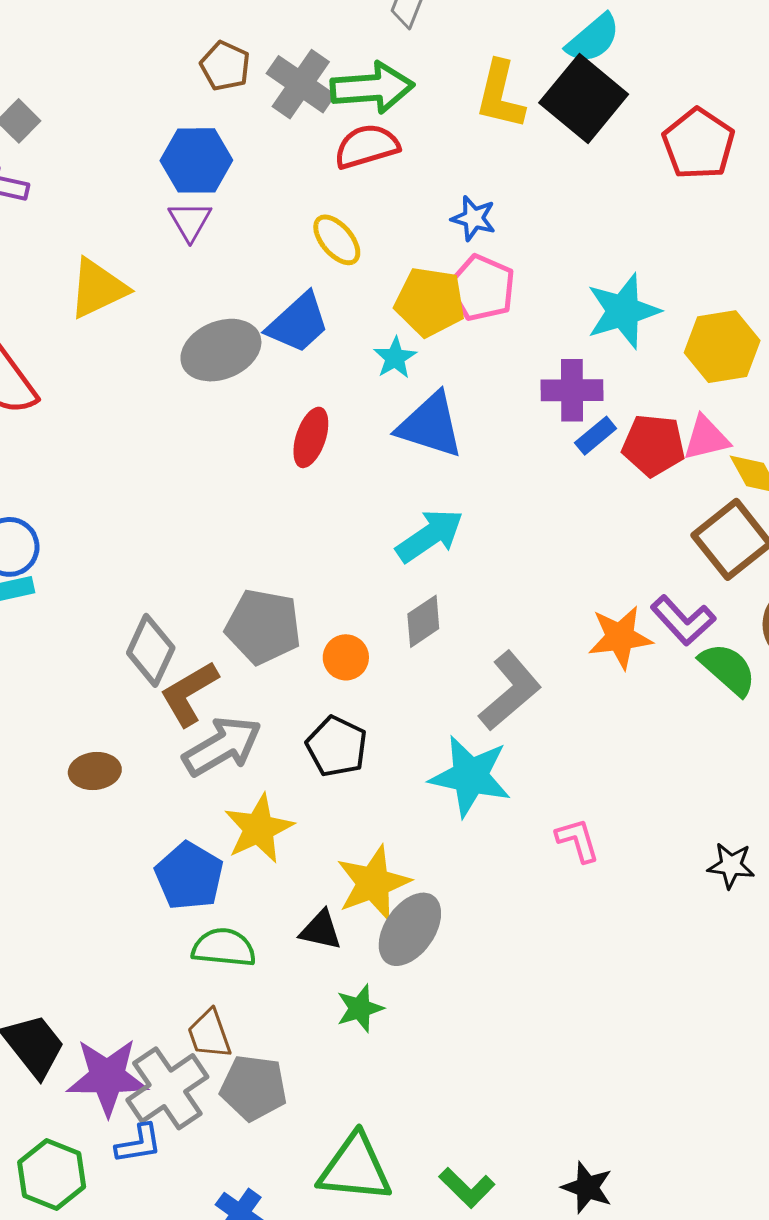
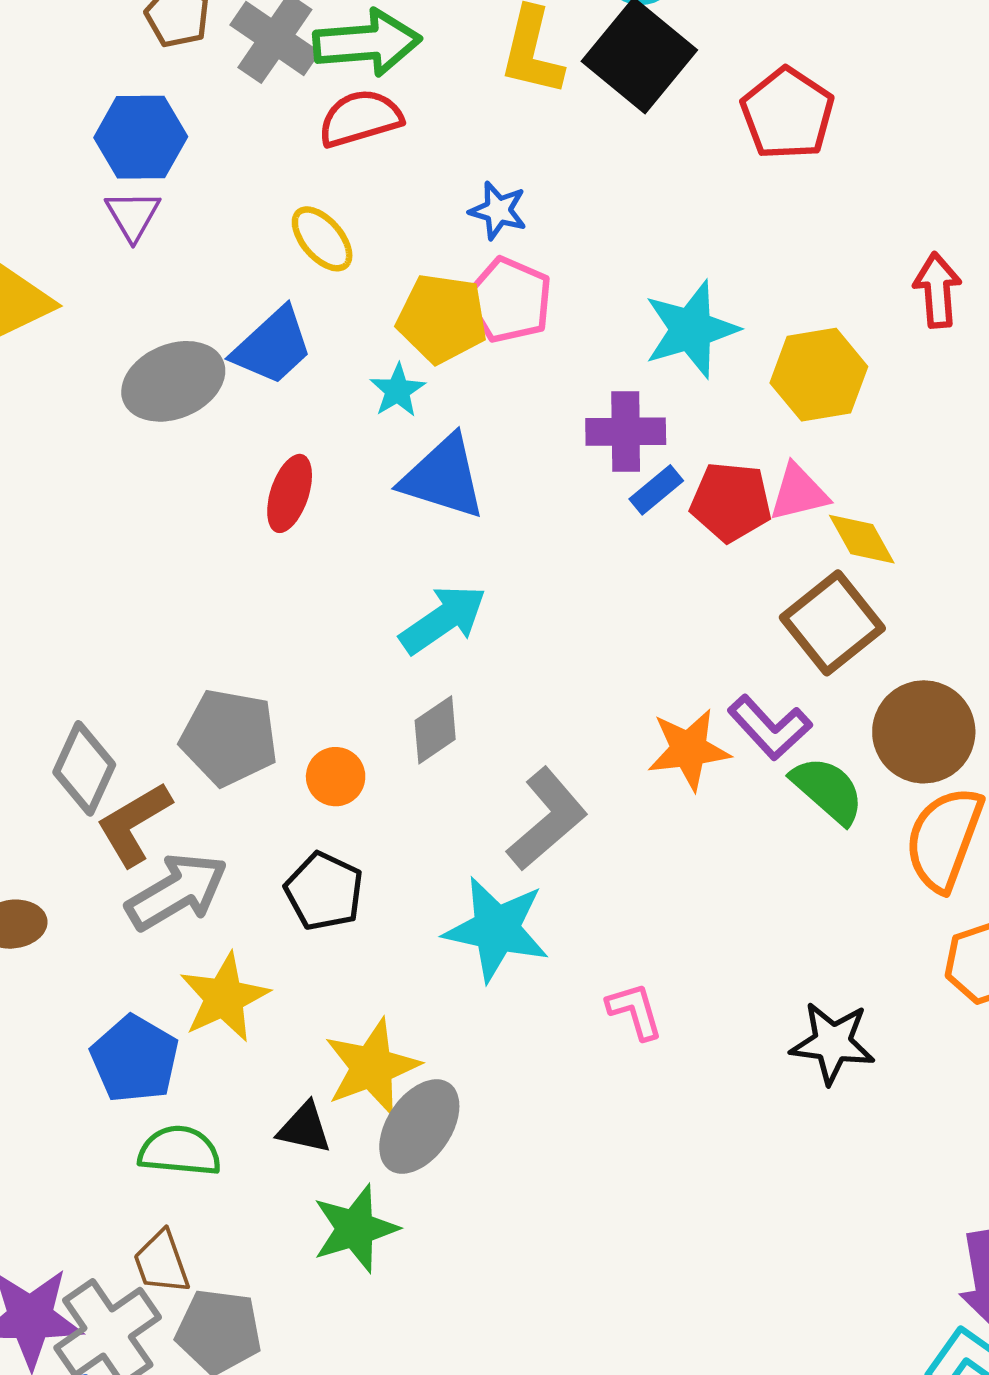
black star: (731, 865) -> (833, 1043), size x1.4
green star: (360, 1008) -> (355, 1229), size x1.4

